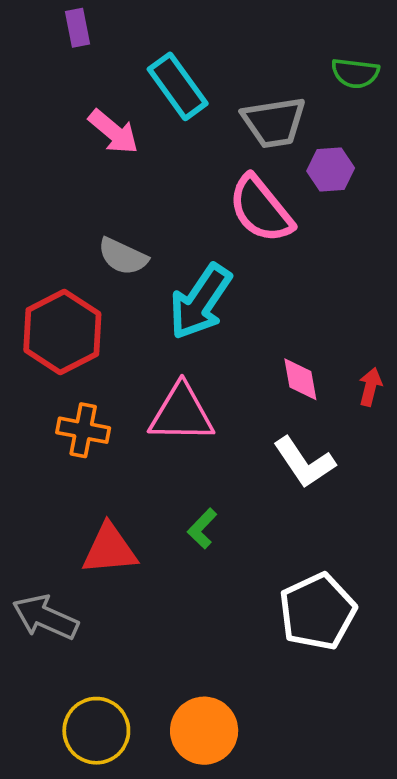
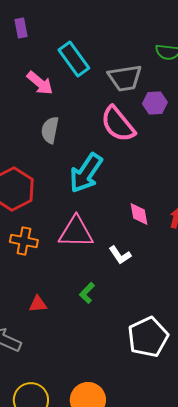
gray semicircle: (123, 256) -> (50, 130), moved, turned 76
white L-shape: (304, 462) -> (120, 255), moved, size x0.7
red triangle: (110, 549) -> (38, 304), size x0.6

